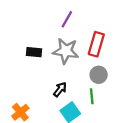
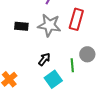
gray circle: (99, 75) -> (87, 54), moved

